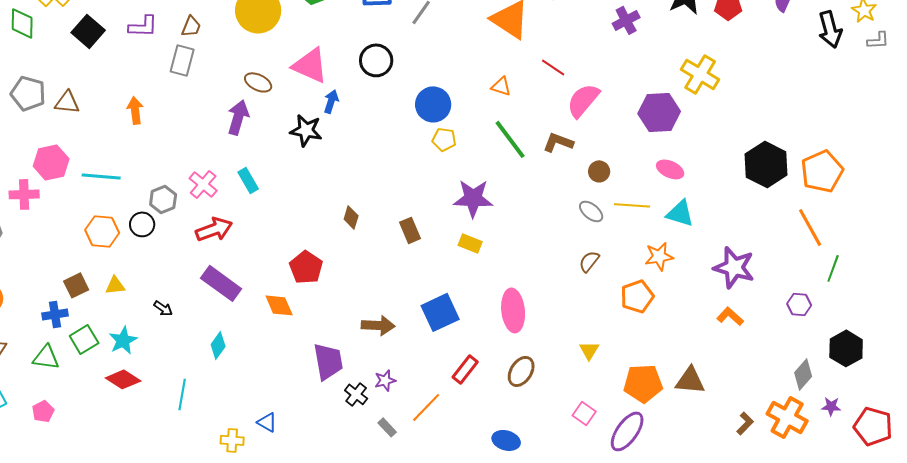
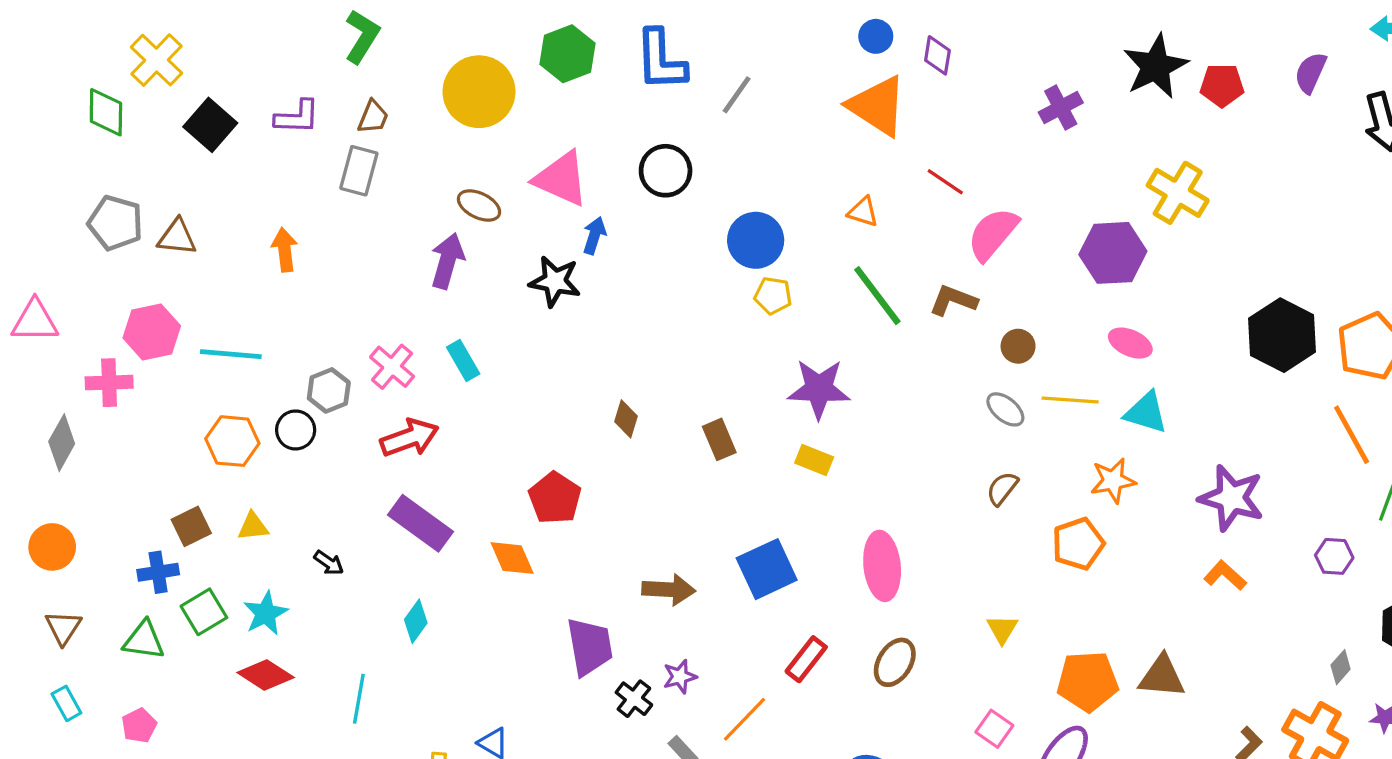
gray diamond: (803, 374) -> (1341, 667), size x0.7

